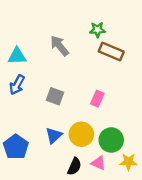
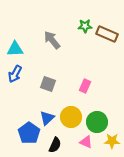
brown rectangle: (111, 52) -> (107, 34), moved
blue pentagon: (16, 147) -> (29, 133), moved
black semicircle: (74, 166) -> (55, 145), moved

